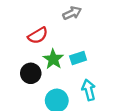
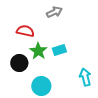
red semicircle: (38, 35) -> (25, 31), turned -138
cyan arrow: (89, 90) -> (85, 77), moved

